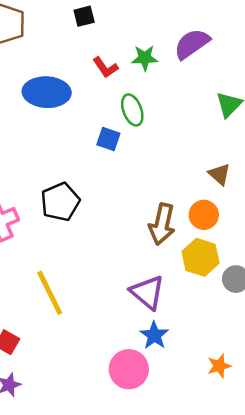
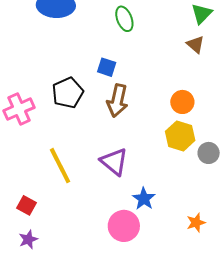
blue square: (108, 139) -> (107, 67), moved
brown triangle: (219, 174) -> (196, 44), moved
brown arrow: (162, 224) -> (117, 101), moved
purple triangle: (147, 292) -> (114, 162), moved

